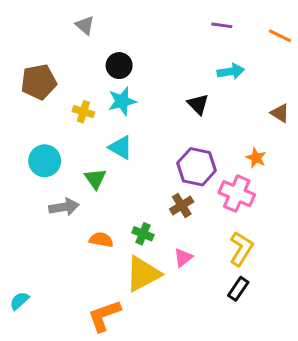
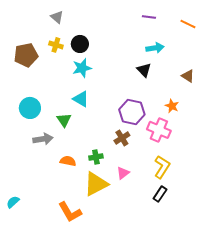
black triangle: (198, 104) -> (144, 70), moved
yellow cross: (83, 112) -> (56, 45), moved
green cross: (143, 234) -> (96, 157), turned -32
orange L-shape: (104, 316) -> (70, 212), turned -100

